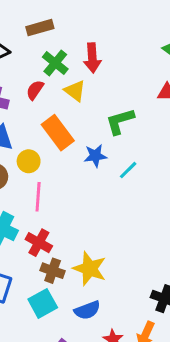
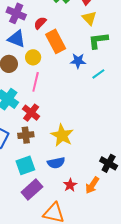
red semicircle: (35, 90) -> (40, 23), moved
yellow triangle: (75, 91) -> (89, 18), moved
brown cross: (53, 271) -> (26, 135), moved, turned -35
cyan square: (43, 303) -> (25, 165), moved

